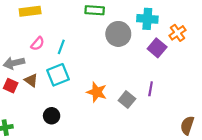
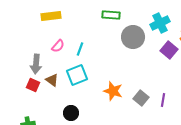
cyan cross: (147, 19) -> (160, 23), turned -30
gray arrow: (14, 63) -> (36, 64), turned -72
purple line: (151, 89) -> (163, 100), moved

